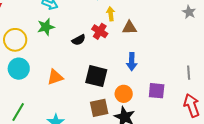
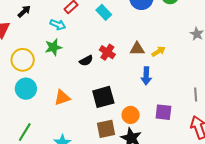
yellow arrow: (111, 14) -> (159, 51), moved, turned 64
blue arrow: (132, 62) -> (146, 76), moved
black square: (96, 76) -> (103, 97), turned -30

